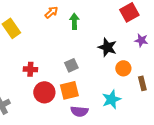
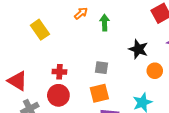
gray square: (71, 65) -> (101, 68), turned 32
red circle: (44, 92) -> (58, 95), moved

